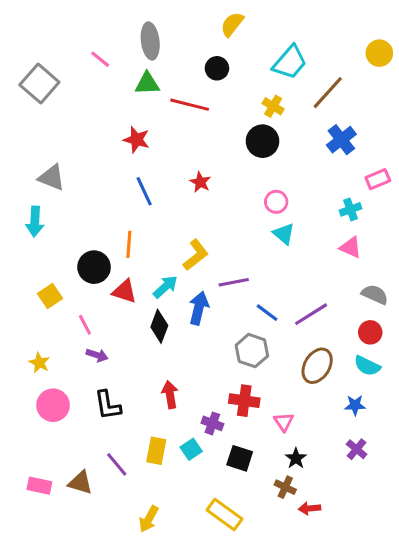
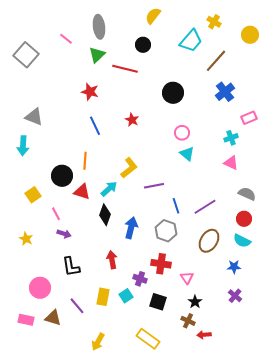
green triangle: (147, 83) -> (97, 55), turned -42
yellow cross: (273, 106) -> (214, 22), moved
blue arrow: (199, 308) -> (131, 228), moved
blue line: (267, 313) -> (176, 206), turned 35
pink circle: (53, 405) -> (40, 288), moved

